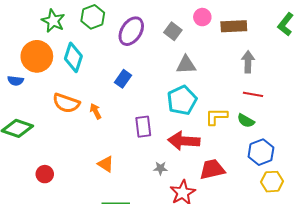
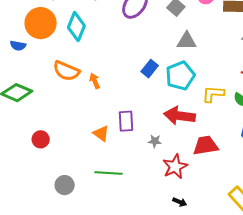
blue rectangle: (123, 79) -> (150, 69), moved
purple rectangle: (143, 127) -> (126, 121), moved

